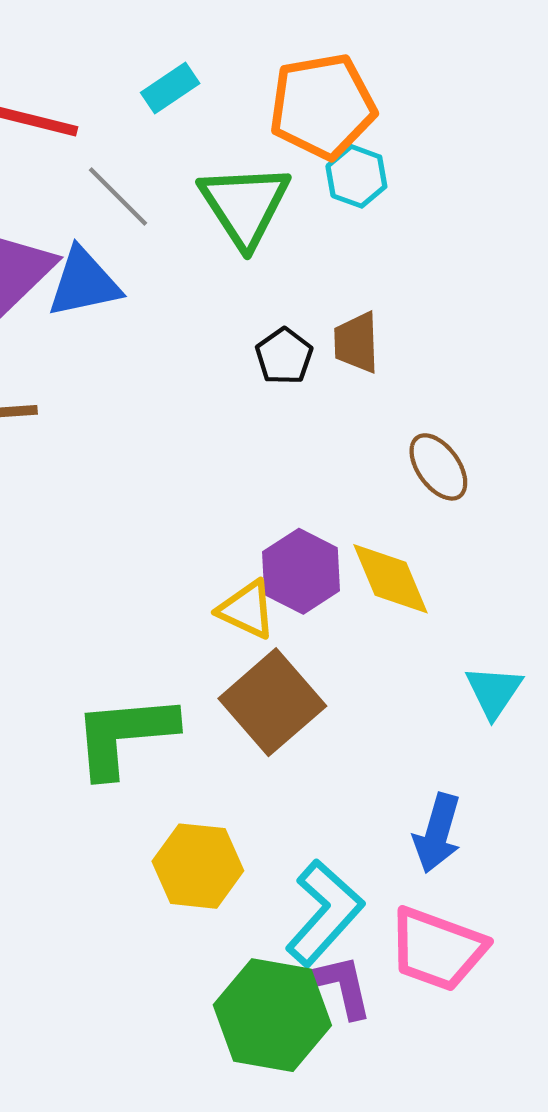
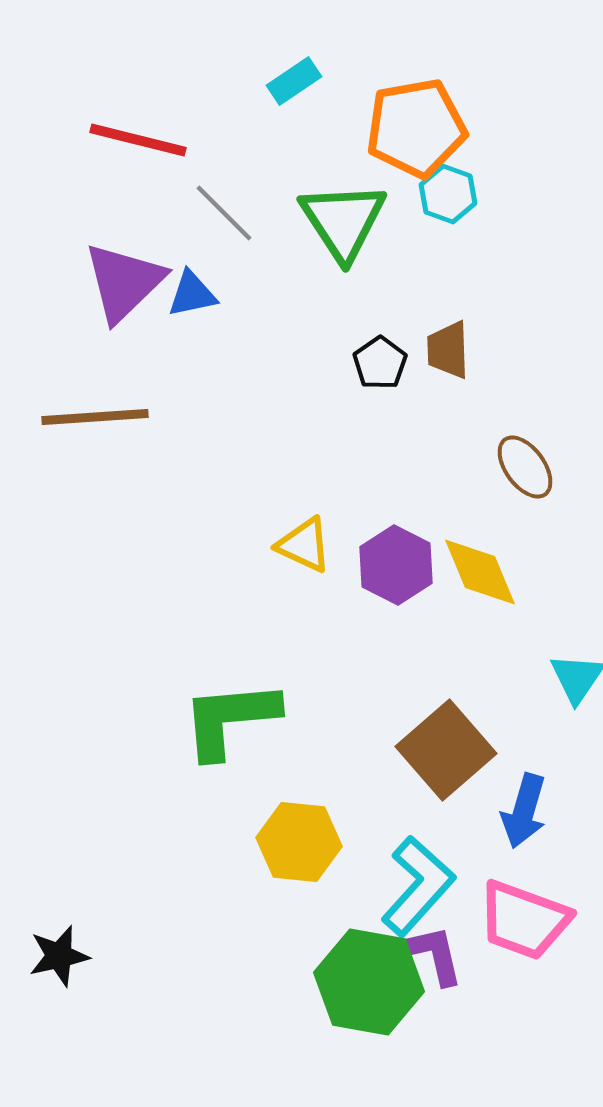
cyan rectangle: (170, 88) -> (294, 81), moved
blue triangle: (84, 283) -> (192, 294), size x0.7
yellow triangle: (247, 610) -> (304, 545), moved
brown square: (272, 702) -> (446, 750), moved

